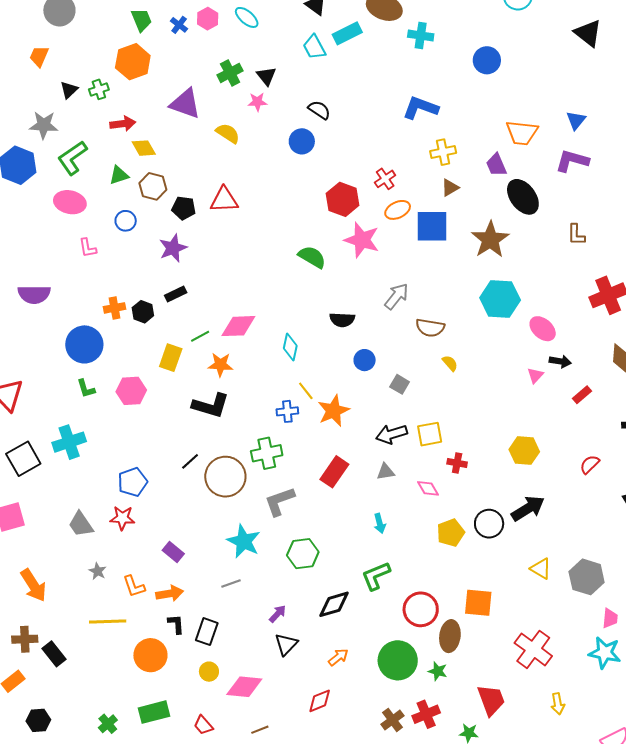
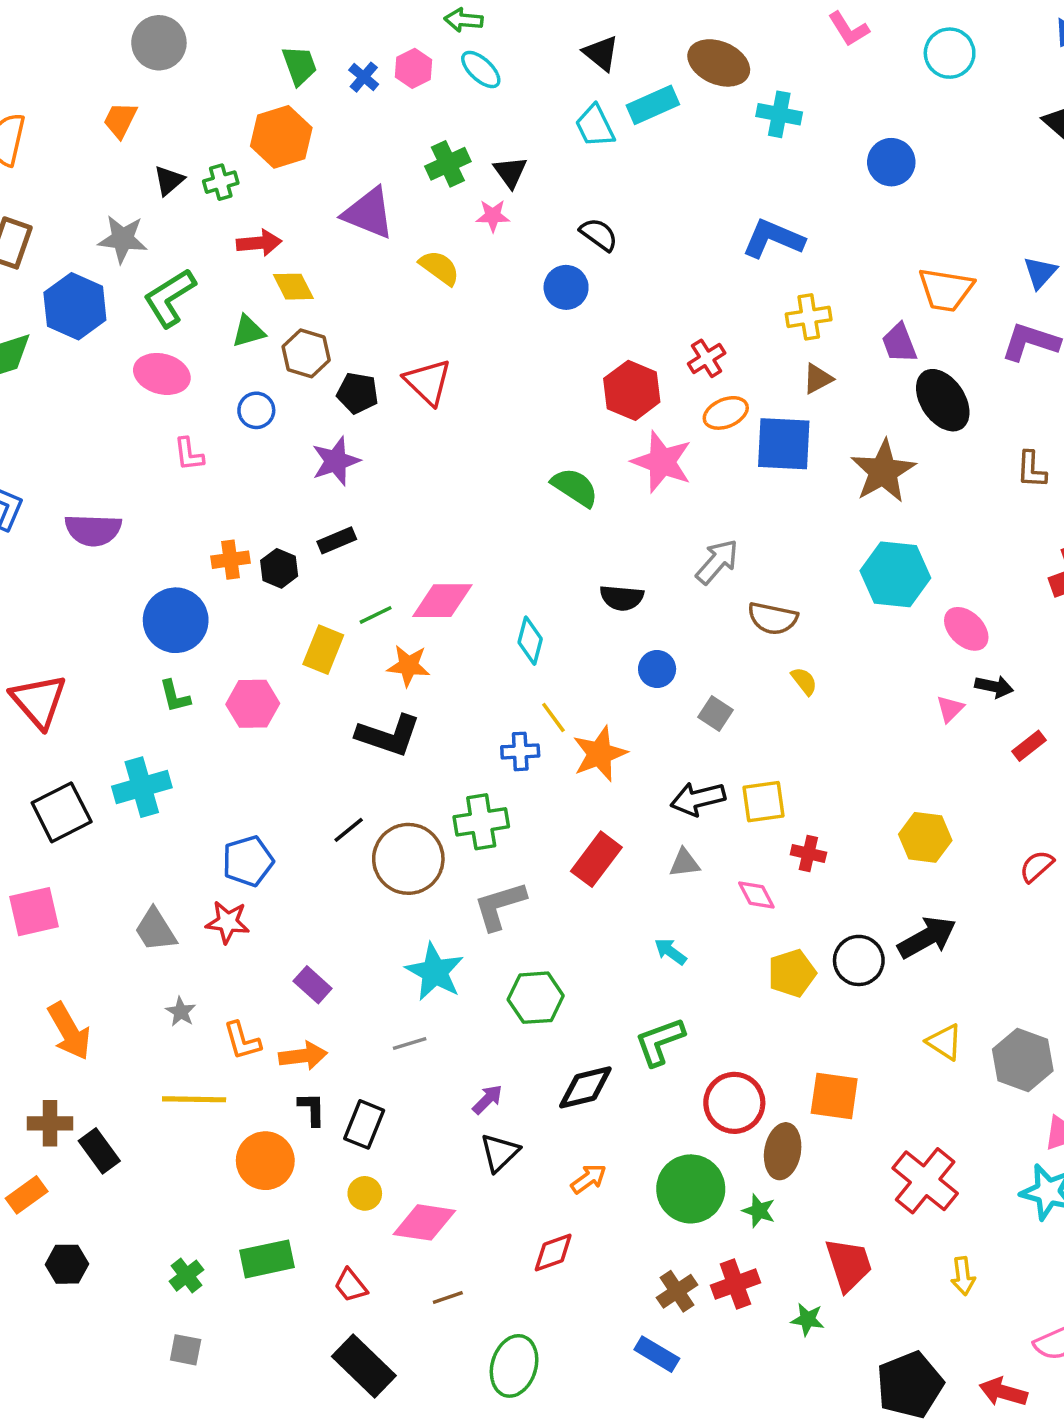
red triangle: (224, 200) -> (428, 382), turned 44
cyan arrow: (380, 523) -> (670, 952), turned 138

